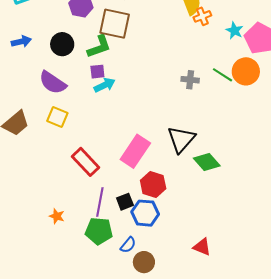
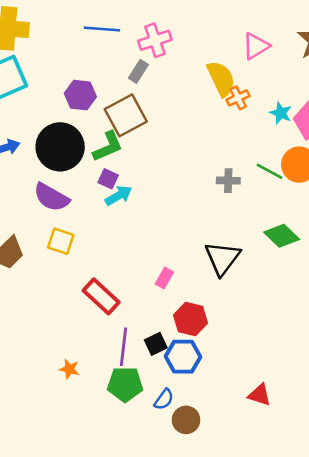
brown square: (115, 24) -> (126, 115), turned -36
black circle: (62, 44) -> (60, 147), size x1.6
purple square: (97, 72) -> (108, 179), turned 35
pink rectangle: (135, 151) -> (164, 278), size x0.5
green diamond: (207, 162) -> (282, 236), moved

